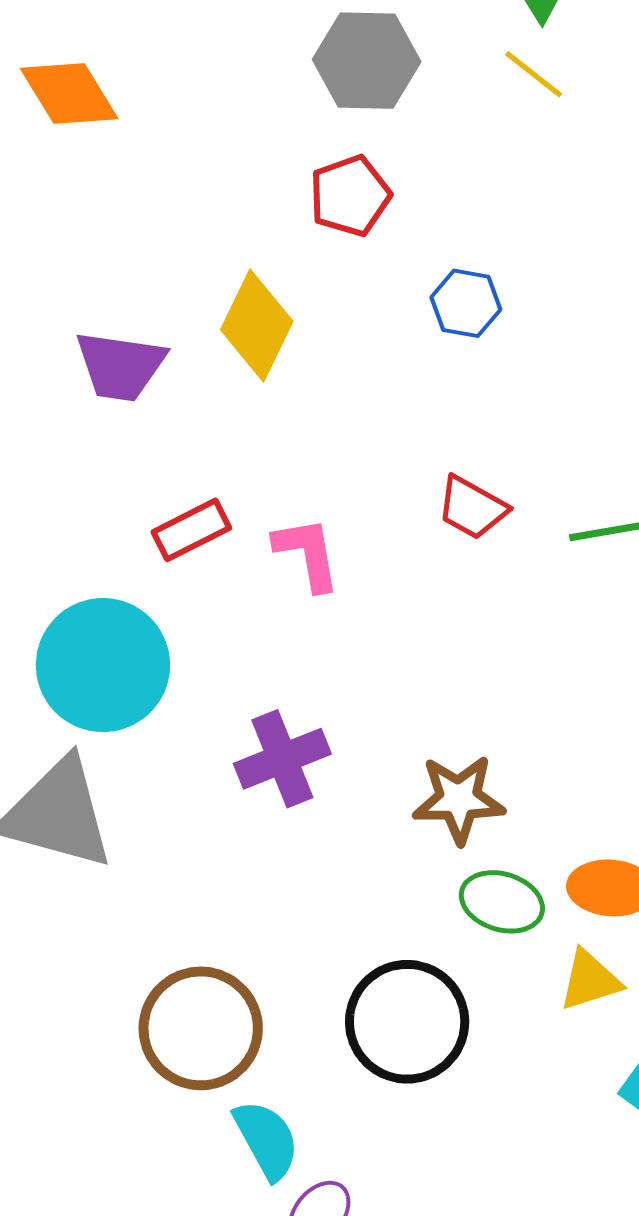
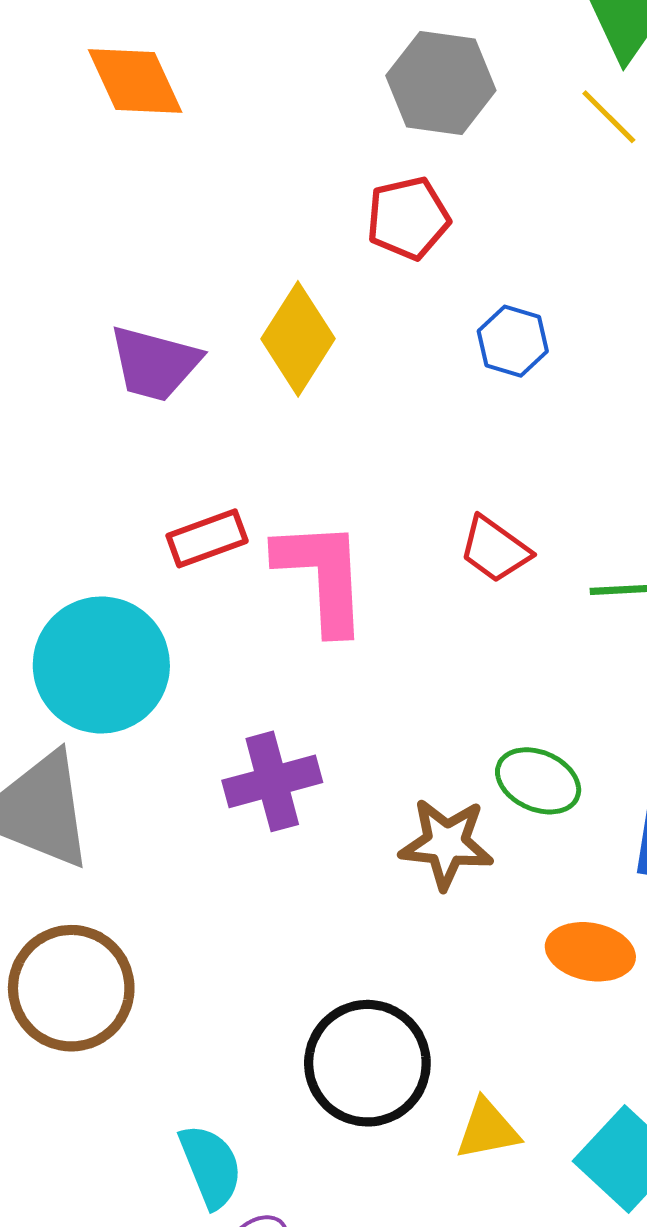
pink L-shape: (307, 554) -> (322, 576), size x1.5
green ellipse: (502, 902) -> (538, 781), moved
yellow triangle: (590, 980) -> (487, 1129), moved
brown circle: (201, 1028) -> (71, 988), moved

